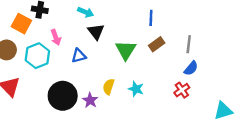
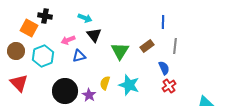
blue line: (151, 18) -> (163, 22), moved
pink arrow: (56, 37) -> (68, 40), moved, turned 88
blue semicircle: (191, 68) -> (164, 68), moved, turned -64
cyan star: (136, 89) -> (129, 85), size x1.5

